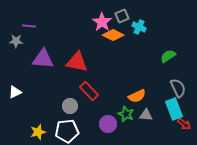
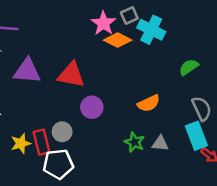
cyan cross: (139, 27) -> (151, 30), size x1.5
red rectangle: (89, 91) -> (41, 142), moved, turned 30
orange semicircle: (137, 96) -> (149, 103), moved
purple circle: (108, 124) -> (92, 107), moved
yellow star: (38, 132) -> (21, 143), moved

